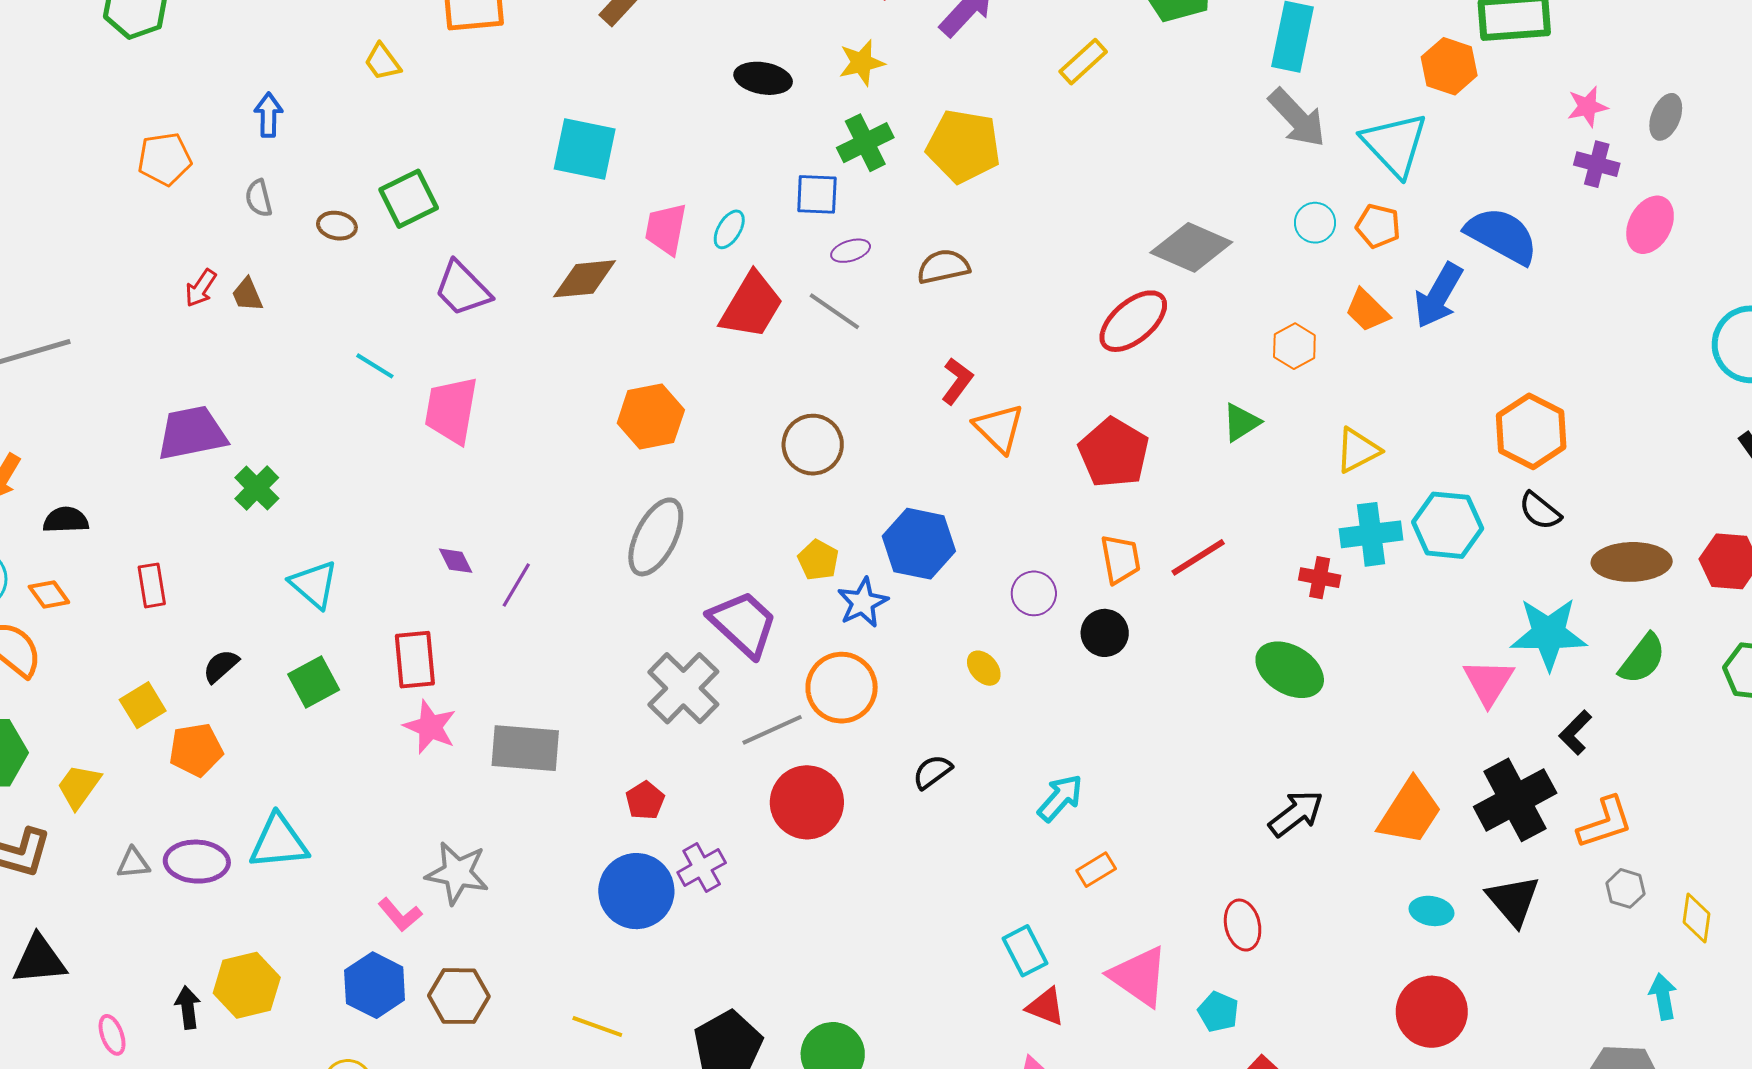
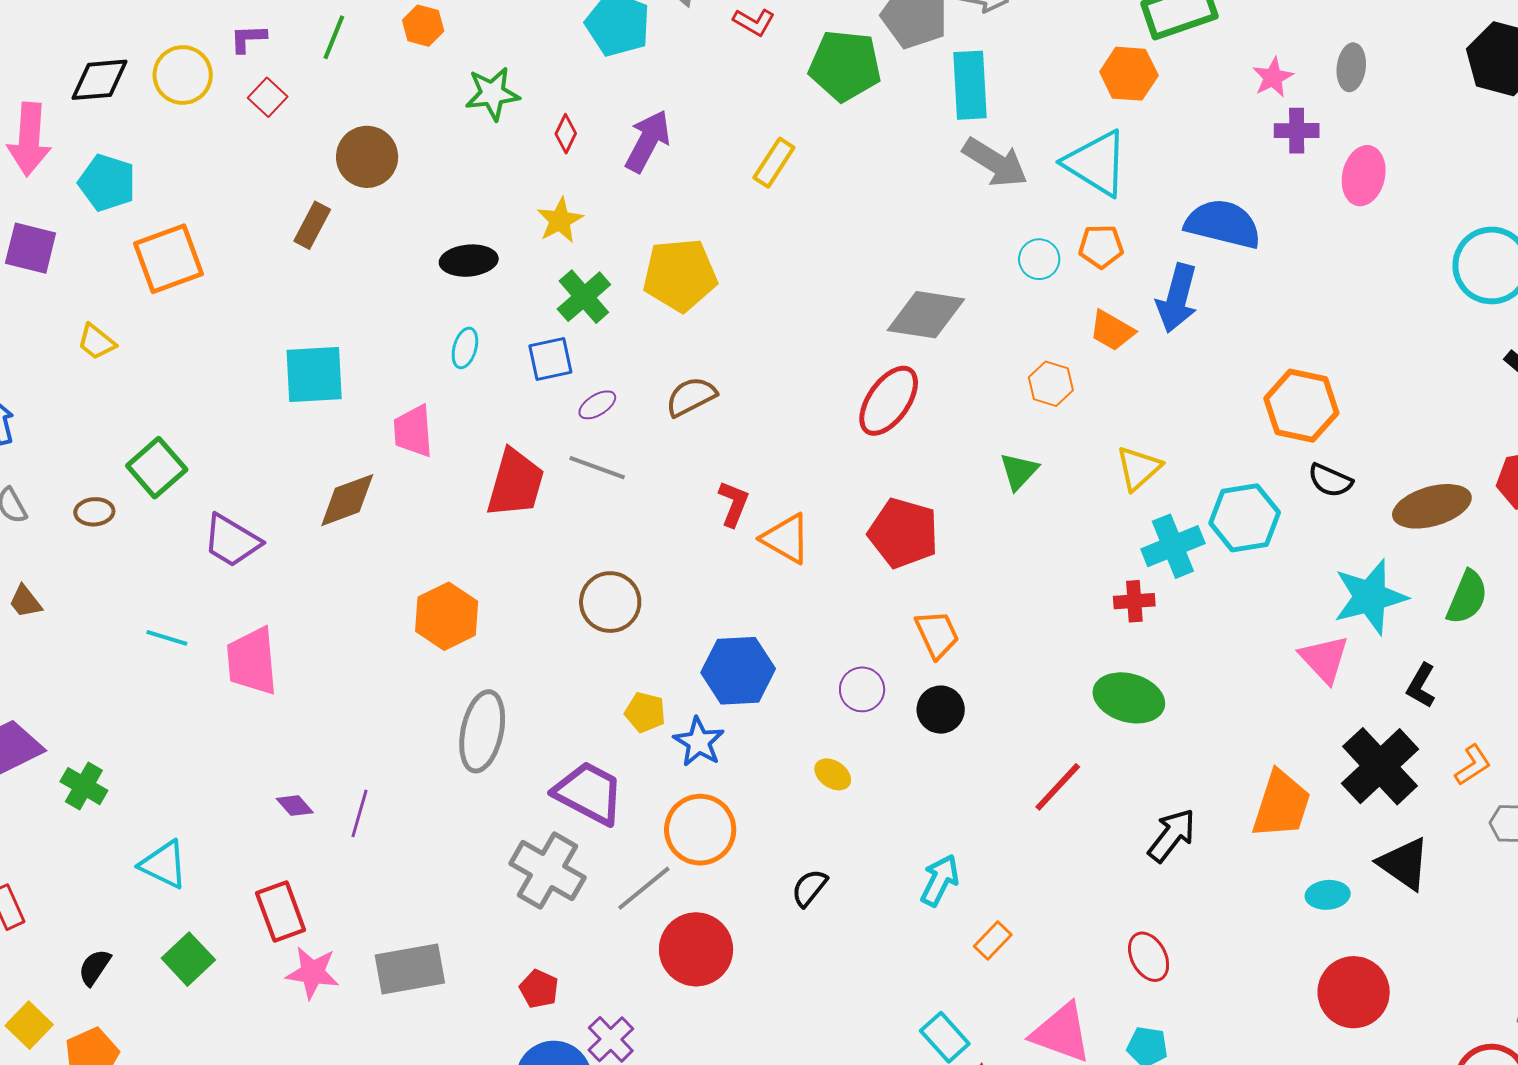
cyan ellipse: (729, 229) -> (465, 348), moved
red line: (1198, 557) -> (1058, 787), moved
orange L-shape: (1605, 823) -> (1473, 765), size x0.7

